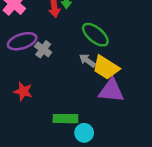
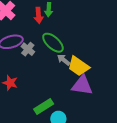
green ellipse: (95, 35) -> (53, 43), moved
green rectangle: (65, 119) -> (44, 106), turned -36

